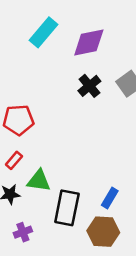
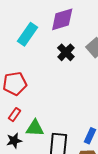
cyan rectangle: (44, 32) -> (28, 34), moved

